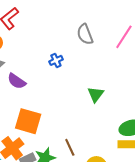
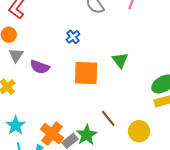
orange square: (28, 121) -> (86, 73), moved

